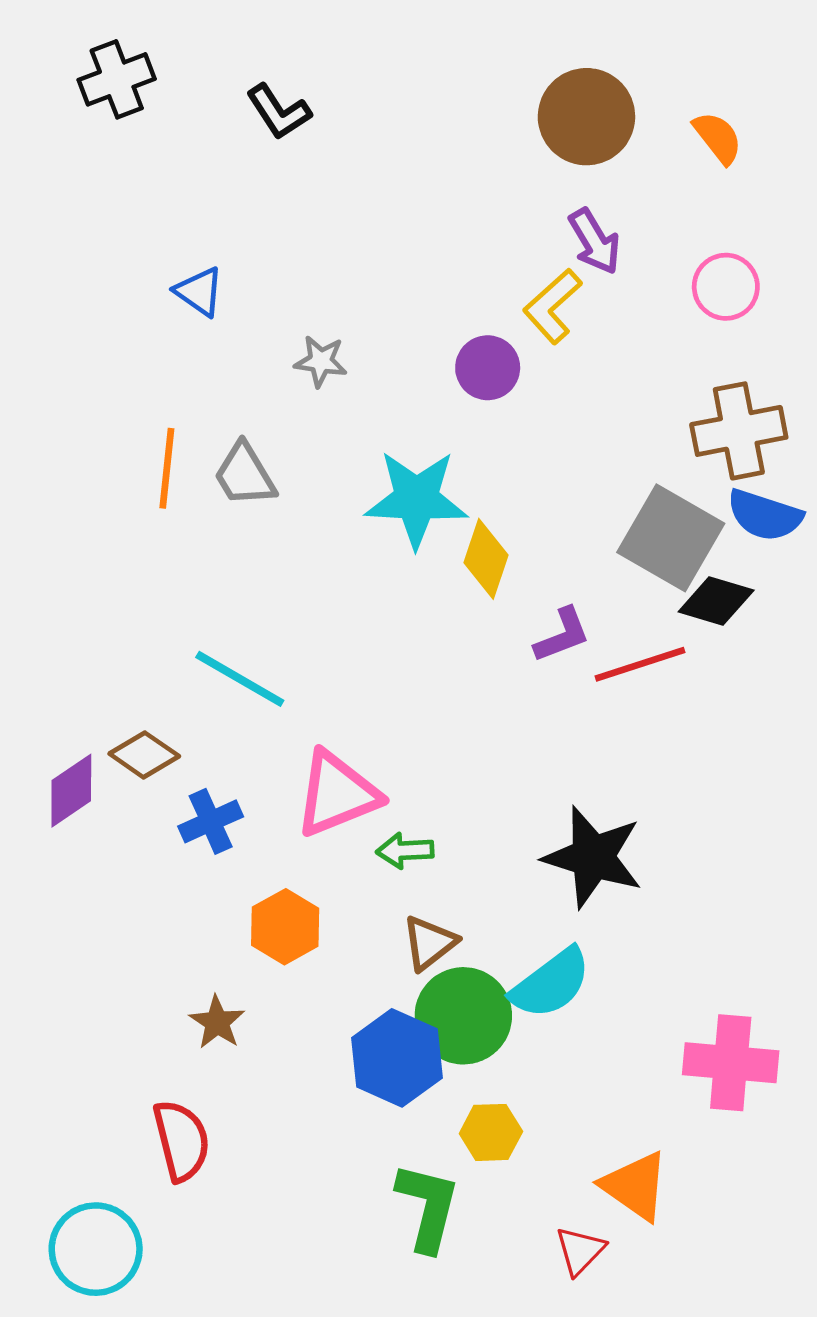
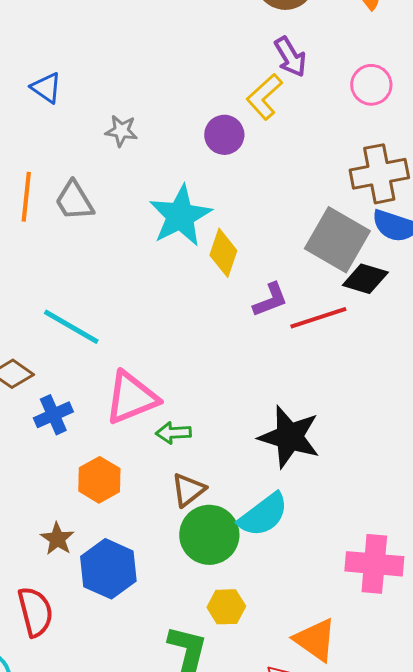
cyan star: (416, 499) -> (180, 216), turned -30
blue hexagon: (397, 1058) -> (108, 569), moved

